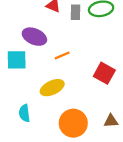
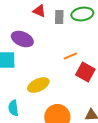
orange line: (62, 55) -> (70, 56), moved

